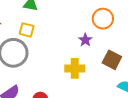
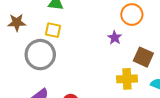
yellow cross: (75, 68) -> (127, 79), moved

